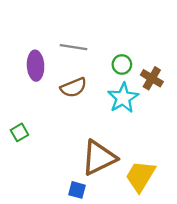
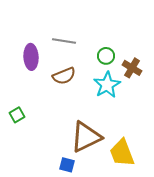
yellow trapezoid: (140, 176) -> (122, 153), turned -52

